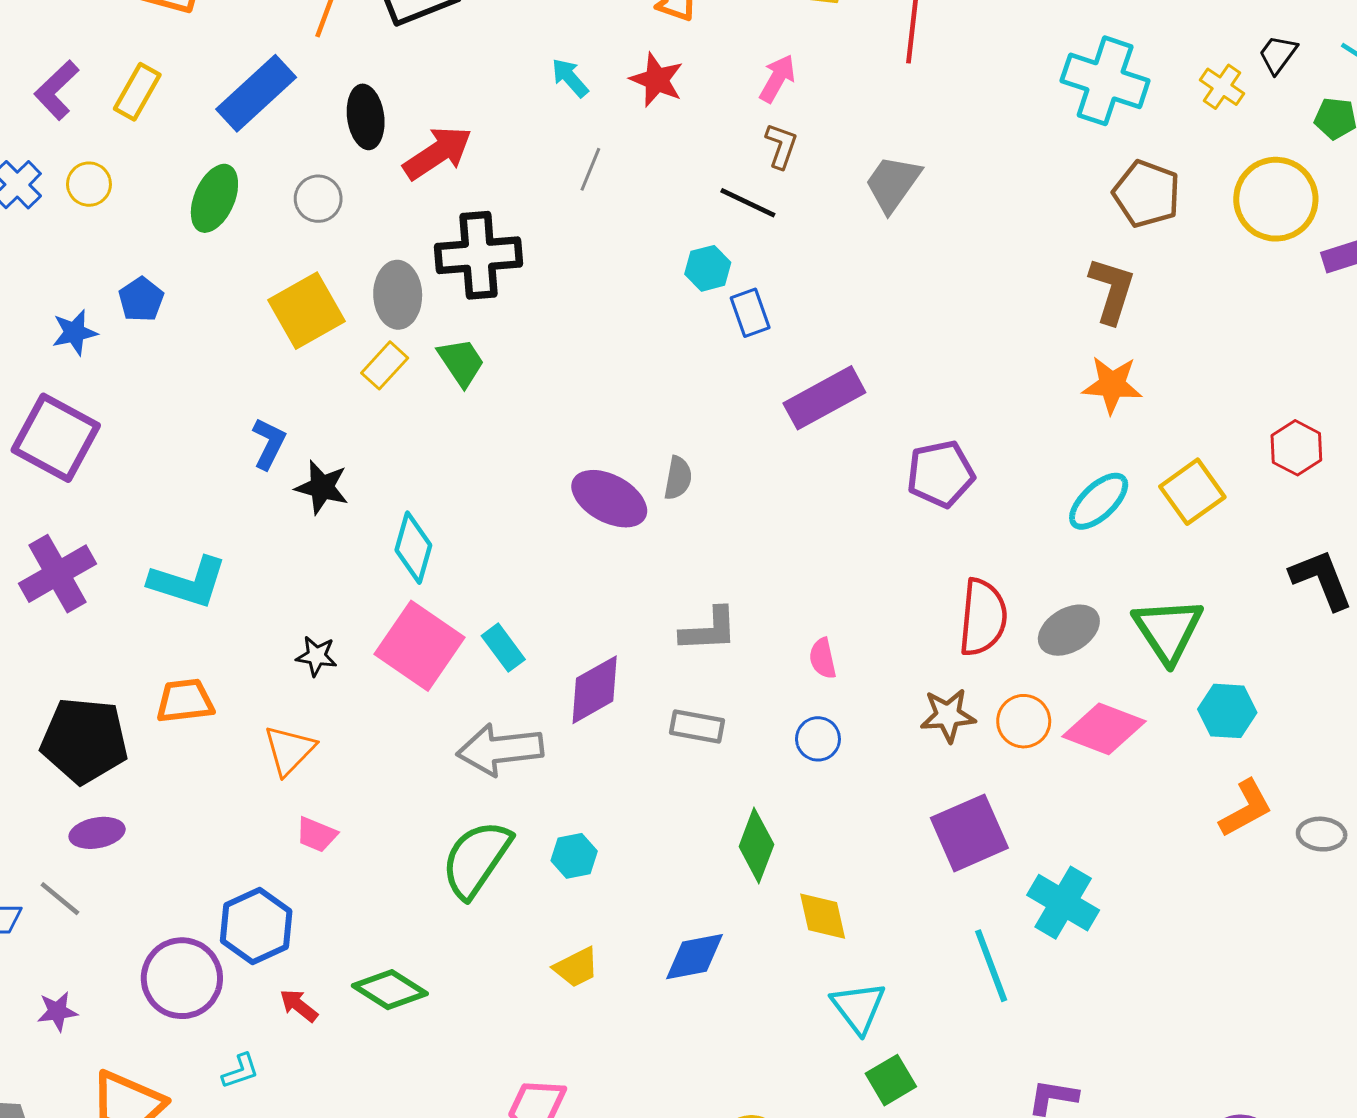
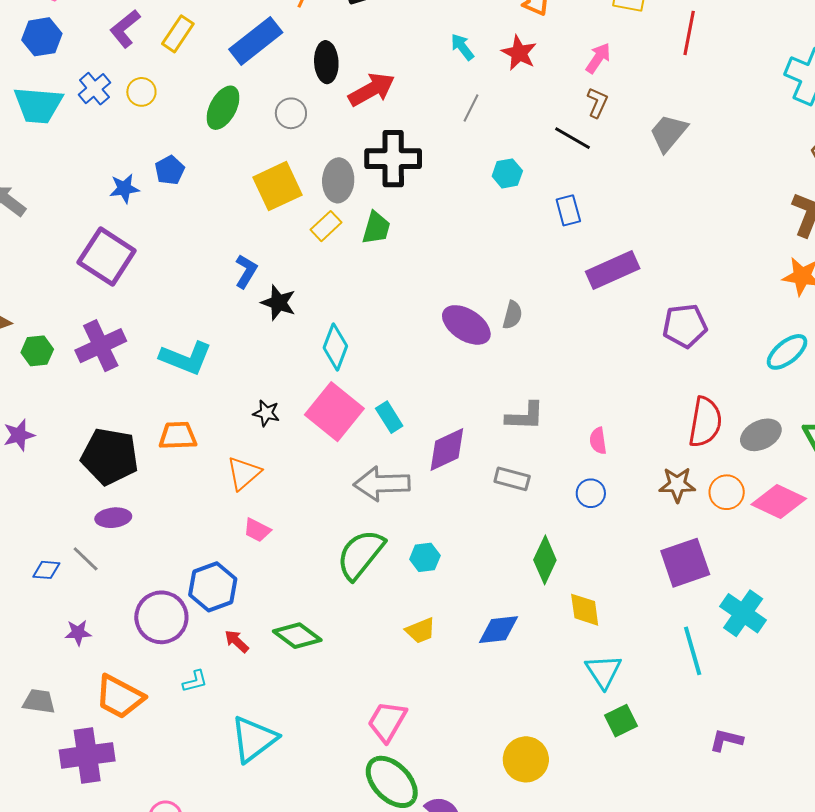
cyan hexagon: (708, 268) -> (507, 173), moved
green trapezoid: (461, 362) -> (376, 228), turned 45

